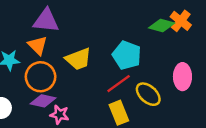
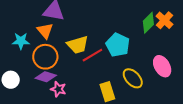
green diamond: (162, 26) -> (148, 23), turned -65
pink ellipse: (182, 77) -> (162, 66), turned -35
red line: (119, 84) -> (92, 55), moved

